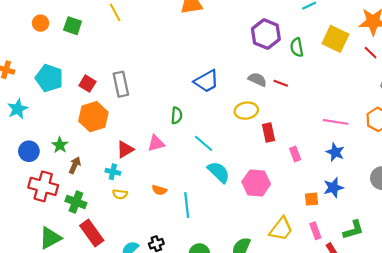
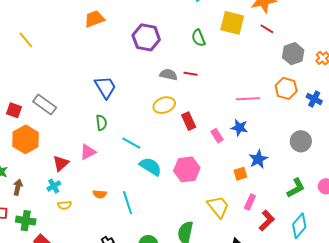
purple hexagon: (266, 34) -> (146, 37), moved
blue trapezoid: (206, 81) -> (105, 87), moved, turned -80
gray rectangle: (121, 84) -> (45, 105), turned -30
blue star: (335, 152) -> (239, 128), moved
cyan cross: (113, 172) -> (54, 186), turned -32
yellow trapezoid: (281, 229) -> (218, 207), turned -65
green L-shape: (353, 230) -> (296, 188), moved
pink rectangle: (315, 231) -> (250, 202), turned 56

